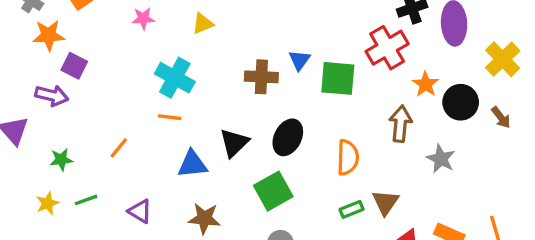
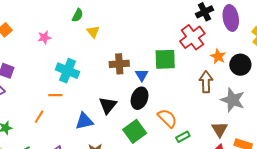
yellow triangle: (203, 24) -> (93, 32), moved, turned -40
blue triangle: (299, 60) -> (142, 75), moved
orange line: (170, 117) -> (55, 95), moved
orange semicircle: (348, 157) -> (167, 118), moved, turned -40
gray star: (441, 159) -> (233, 100), size x1.4
brown triangle: (385, 202) -> (220, 129), moved

